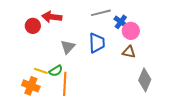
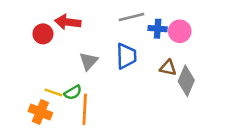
blue cross: (121, 22) -> (158, 29), turned -32
pink circle: (131, 31) -> (180, 31), moved
gray diamond: (145, 80) -> (186, 81), moved

